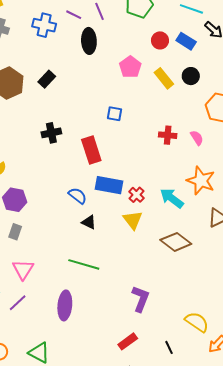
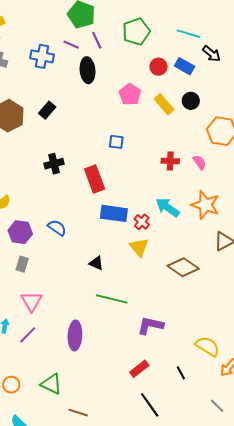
blue semicircle: (77, 196) -> (57, 228), moved
cyan arrow: (172, 198) -> (168, 207), moved
black triangle: (89, 222) -> (96, 263), moved
green line: (84, 264) -> (112, 299), moved
purple L-shape: (141, 299) -> (150, 325), turned -96

